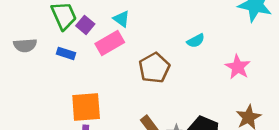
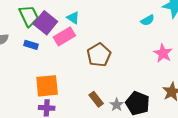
purple square: (85, 25) -> (45, 23), size x1.6
cyan semicircle: (196, 41) -> (147, 20), moved

